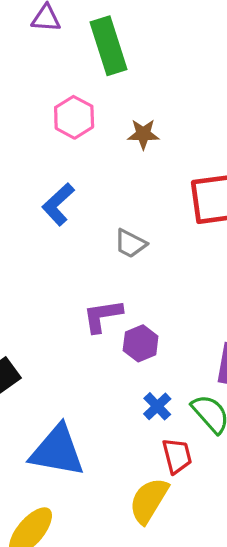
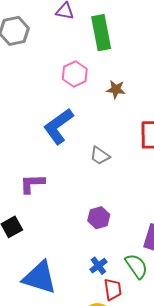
blue L-shape: (58, 204) -> (58, 126), size x1.4
purple L-shape: (103, 316) -> (32, 184), moved
blue cross: (157, 406) -> (98, 266), moved

